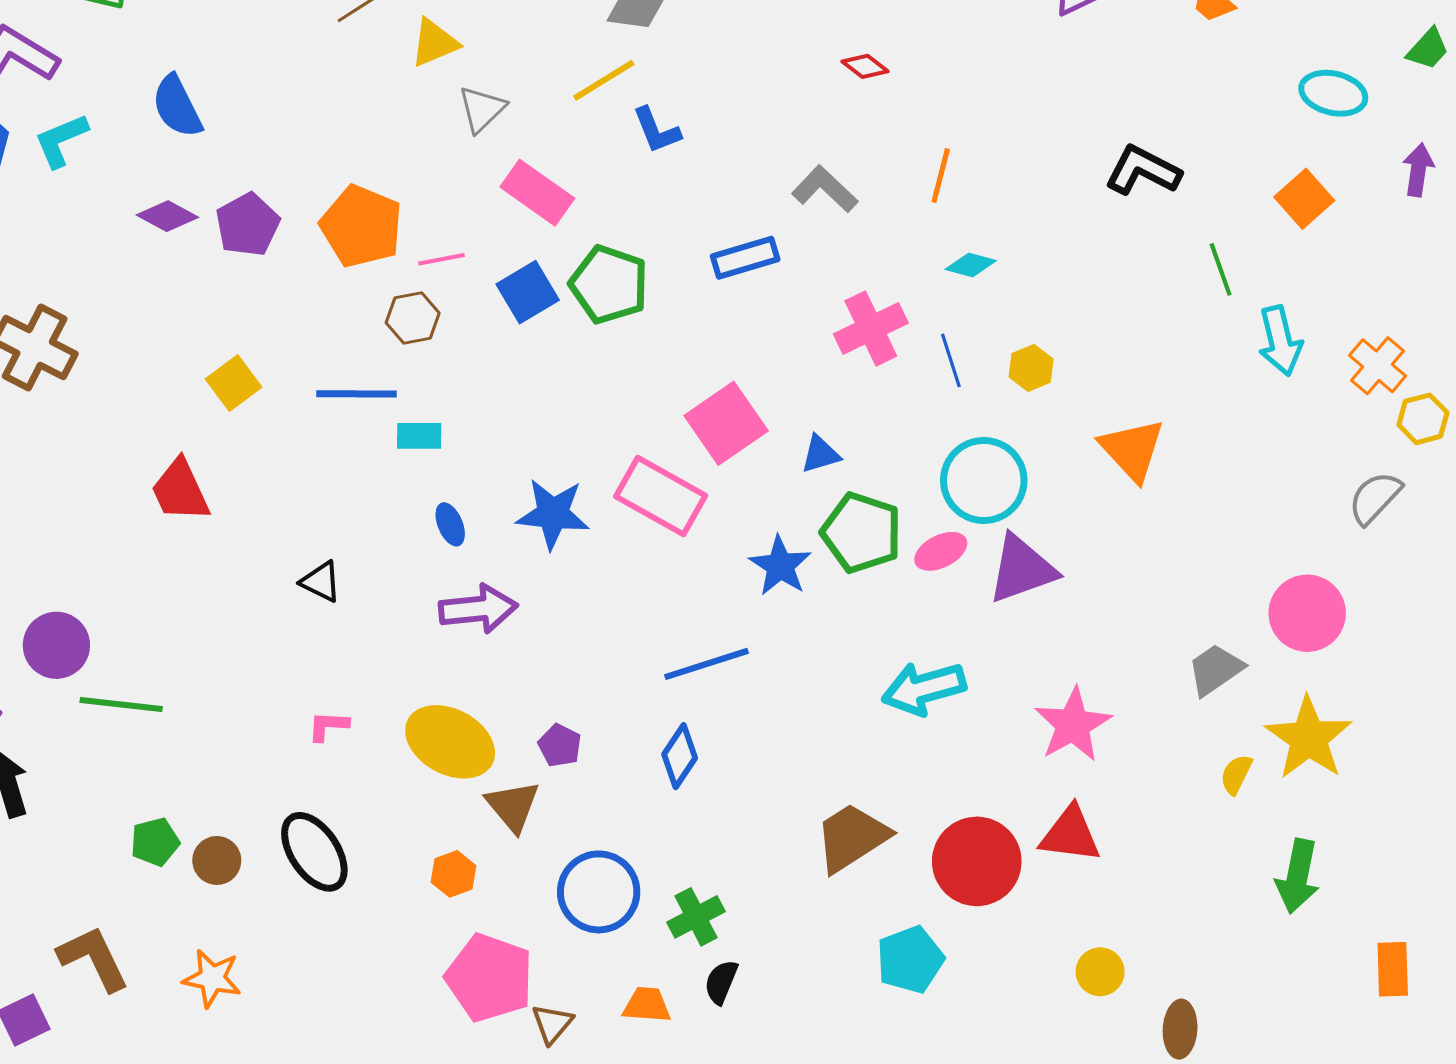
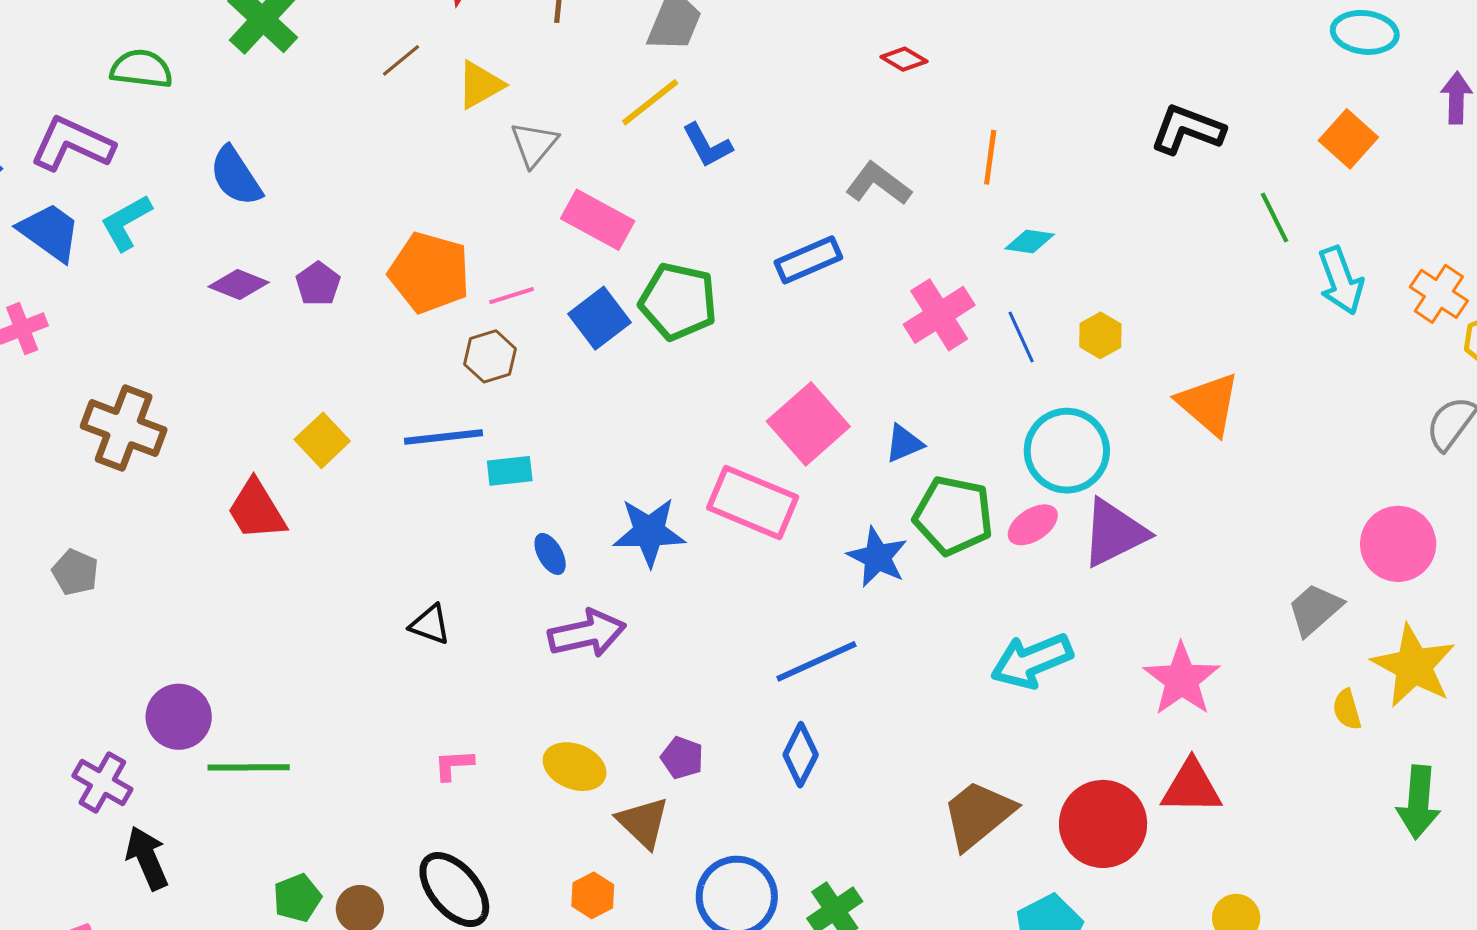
purple pentagon: (248, 225) -> (318, 284), size x0.7
red trapezoid: (180, 490) -> (256, 510), moved
yellow ellipse: (450, 742) -> (575, 767), size x0.7
yellow semicircle: (1236, 774) -> (1347, 709), turned -36

